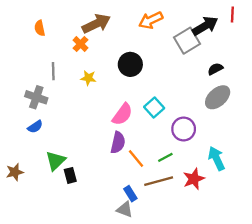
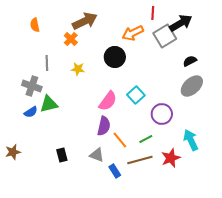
red line: (232, 15) -> (153, 13), moved
orange arrow: (151, 20) -> (133, 33), moved
green triangle: (56, 161) -> (49, 104), moved, turned 30
gray triangle: (125, 209) -> (97, 155), moved

